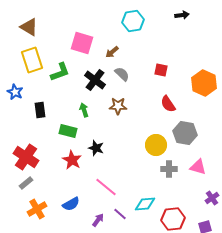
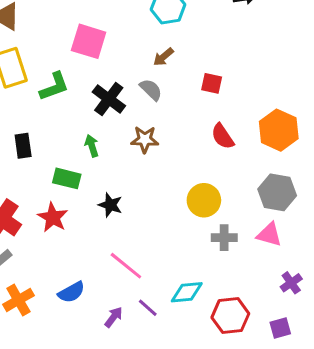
brown arrow: (112, 52) -> (163, 57), moved
orange hexagon: (204, 83) -> (279, 130), moved
gray hexagon: (185, 133) -> (277, 192), moved
red star: (72, 160) -> (53, 217), moved

